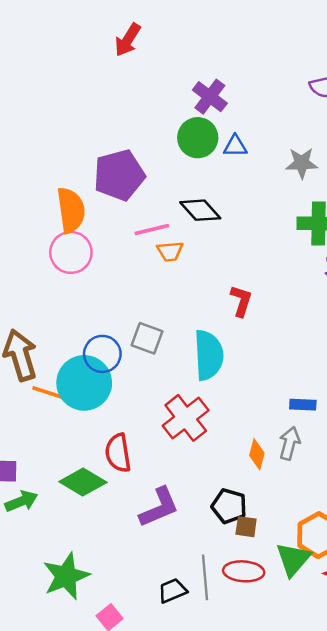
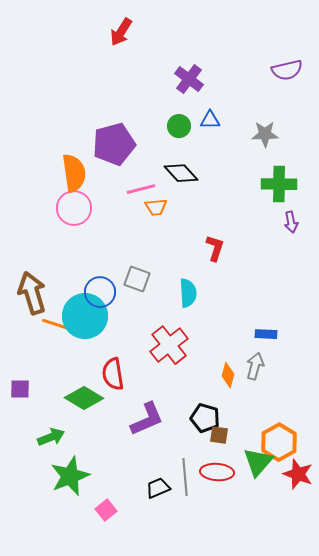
green circle: (198, 138) -> (179, 126), moved, size x0.7
cyan semicircle: (209, 355) -> (188, 293), size x0.7
green arrow: (21, 501) -> (51, 437), moved

